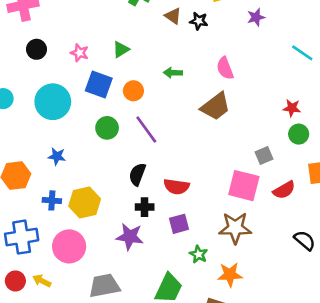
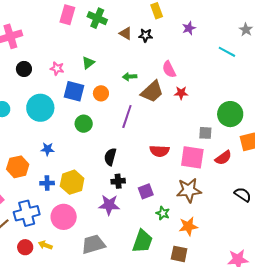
brown trapezoid: (216, 106) -> (152, 92), moved
red star: (292, 108) -> (181, 93), moved
purple line: (146, 130) -> (127, 117), moved, turned 60
green circle: (299, 134) -> (230, 114), size x1.6
gray square: (264, 155) -> (205, 133), turned 32
red semicircle: (176, 187) -> (160, 151), moved

